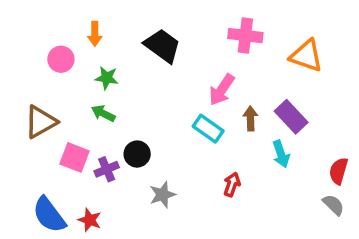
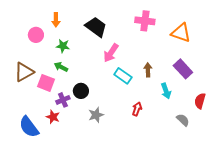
pink arrow: (222, 90) -> (111, 53), moved
purple rectangle: (291, 117) -> (183, 69), moved
pink square: (74, 157) -> (46, 83), moved
gray semicircle: (333, 205) -> (183, 120), moved
red star: (90, 220) -> (53, 117), moved

